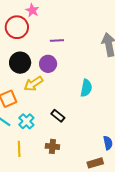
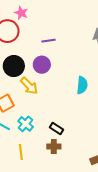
yellow arrow: (33, 84) -> (29, 86), turned -96
black rectangle: (58, 116) -> (57, 128), moved

